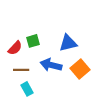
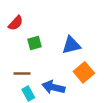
red semicircle: (15, 48) -> (16, 23), moved
blue arrow: (51, 65) -> (53, 87), moved

